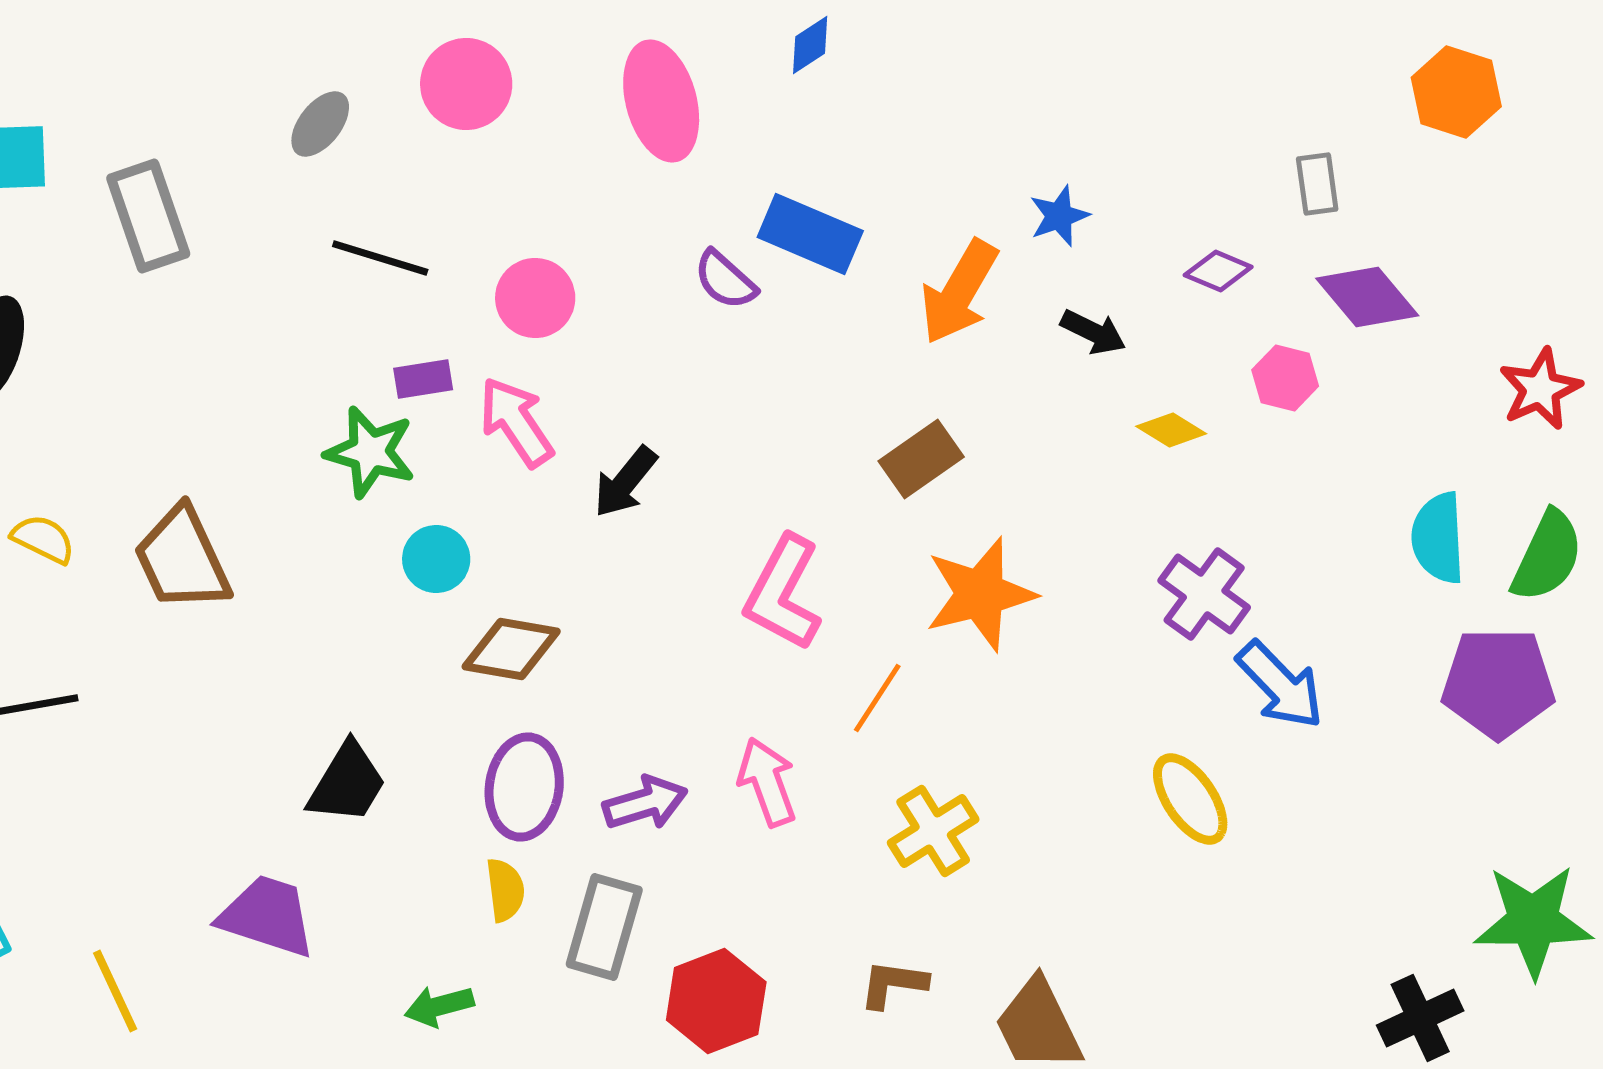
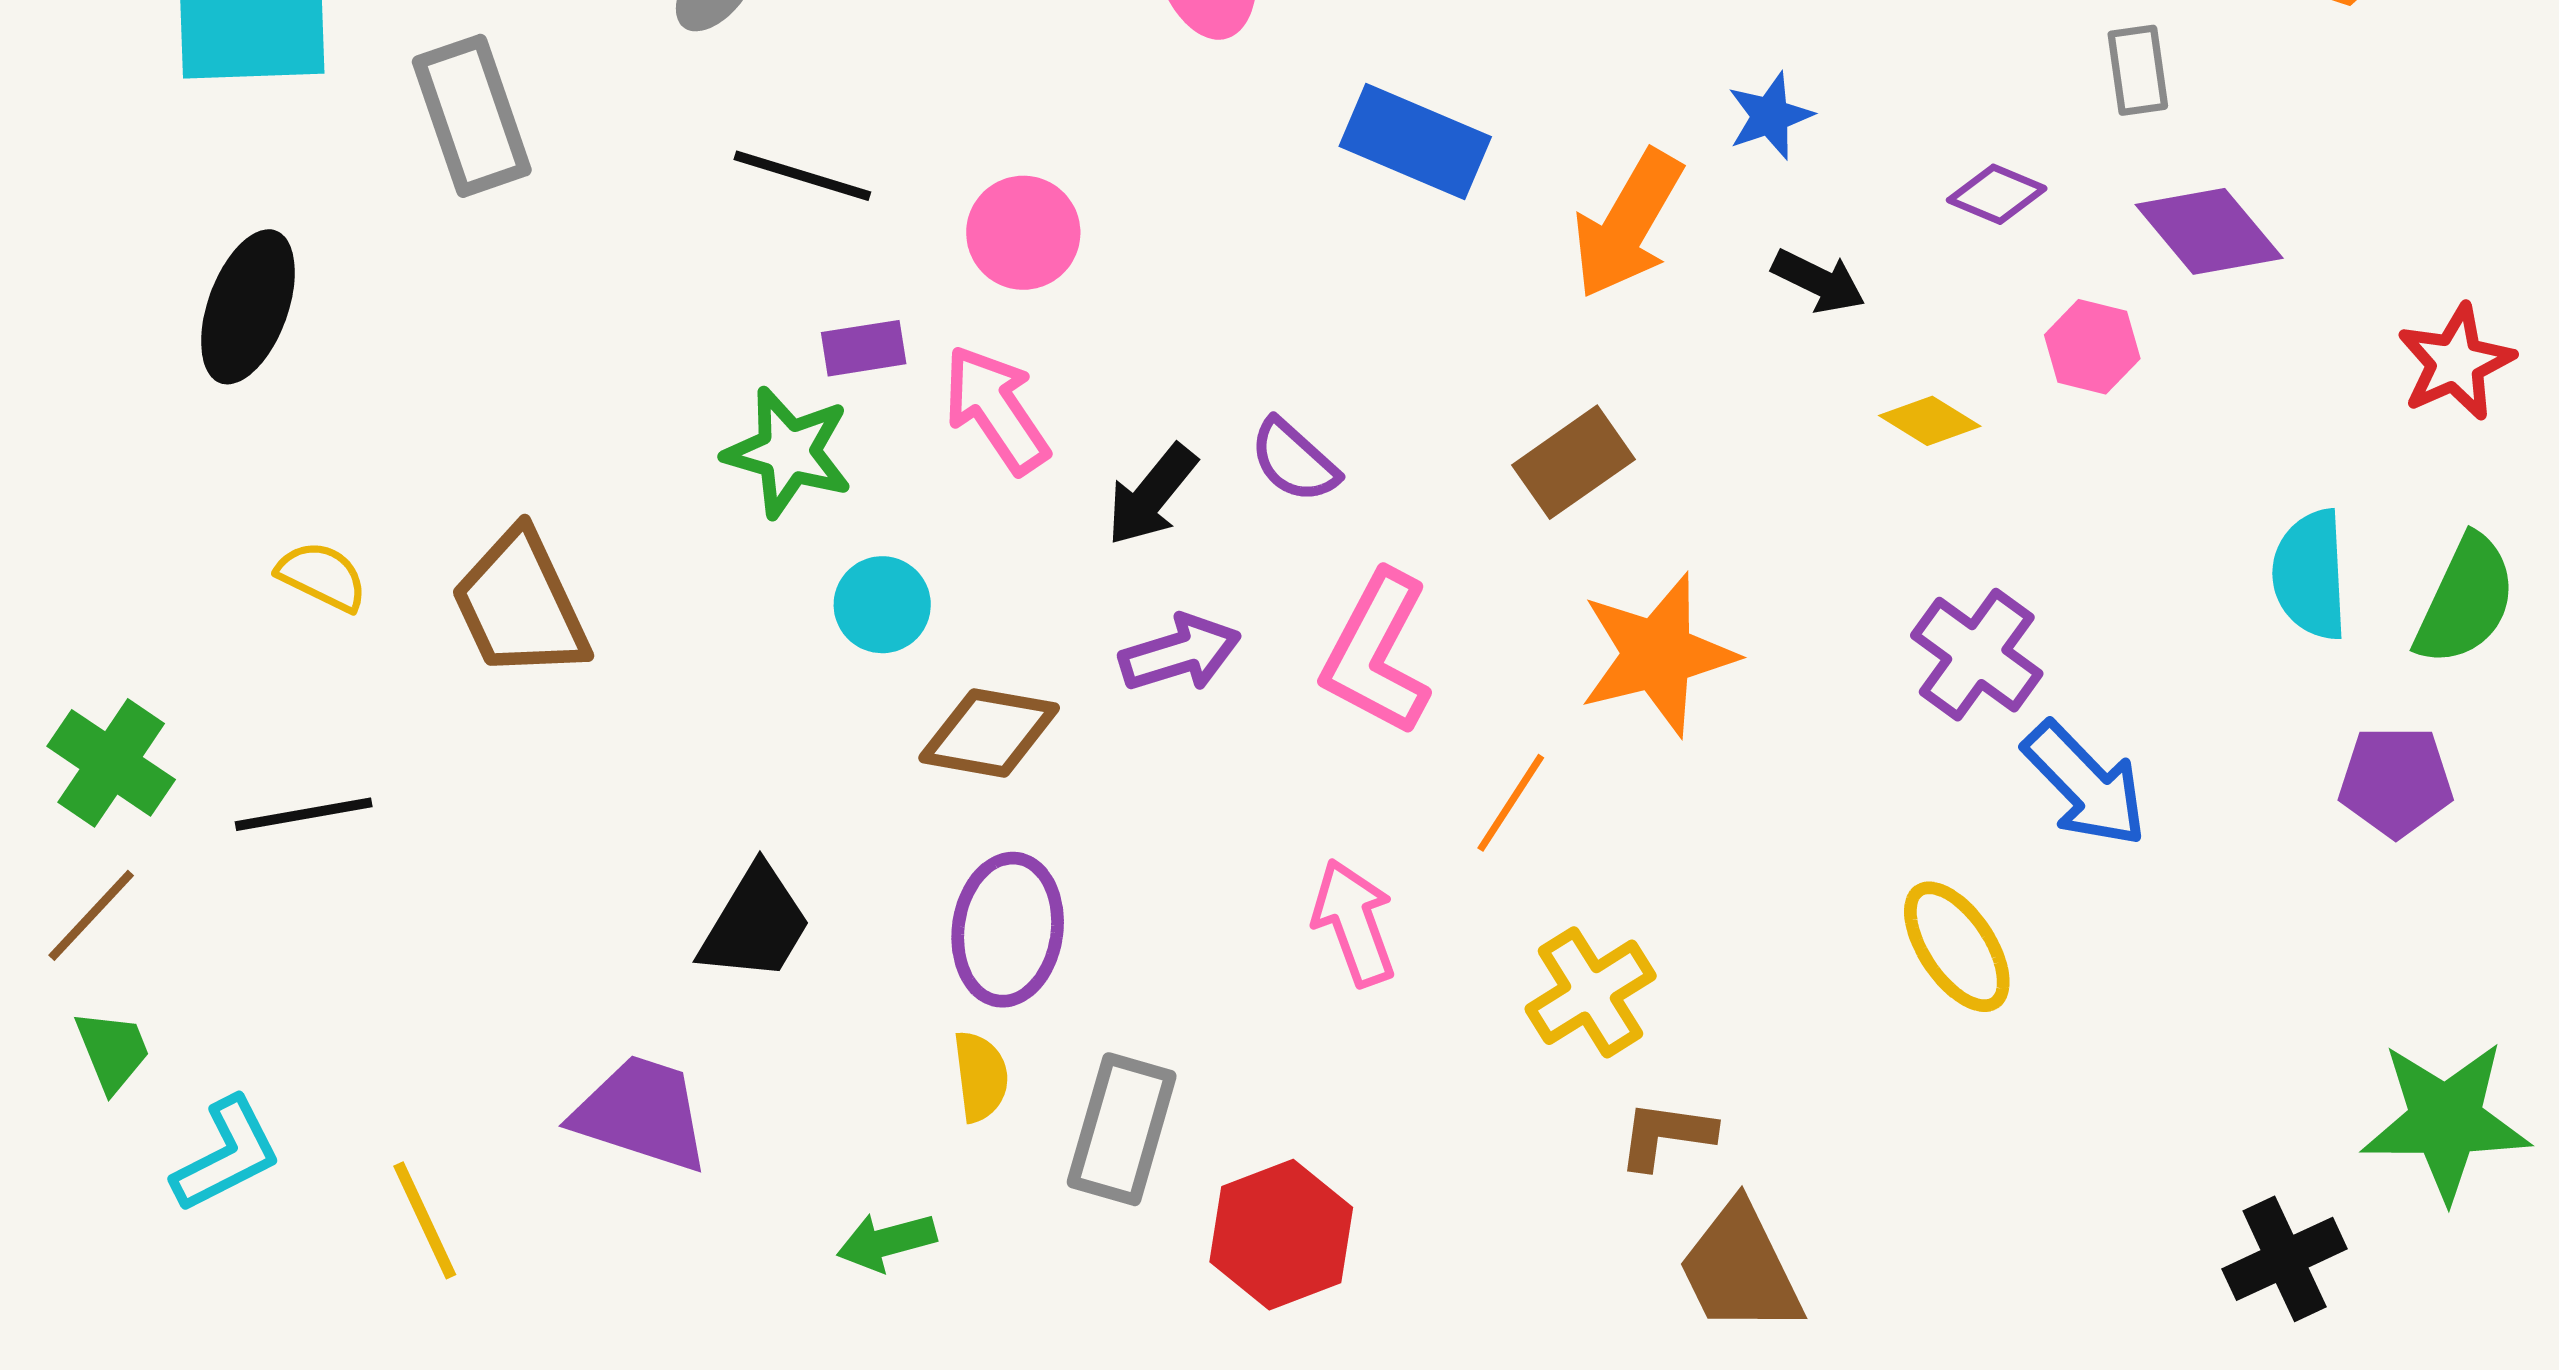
purple semicircle: (725, 280) -> (1294, 461), moved
purple pentagon: (1498, 683) -> (2396, 781), size x0.7
purple arrow: (645, 803) -> (1180, 653), moved
brown L-shape: (893, 984) -> (1666, 1135), moved

